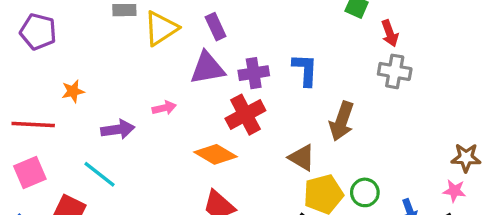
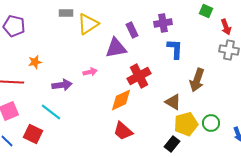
purple rectangle: (216, 27) -> (132, 30), moved
purple cross: (254, 73) -> (163, 23), moved
orange diamond: (216, 154) -> (121, 100), turned -55

